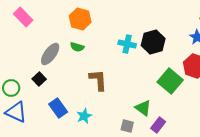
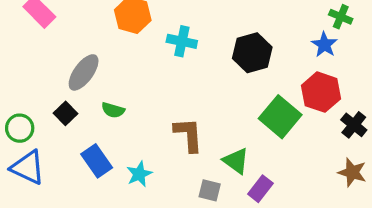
cyan cross: (127, 44) -> (182, 41), moved
green semicircle: (77, 47) -> (113, 110), moved
brown L-shape: (98, 80) -> (188, 135), moved

